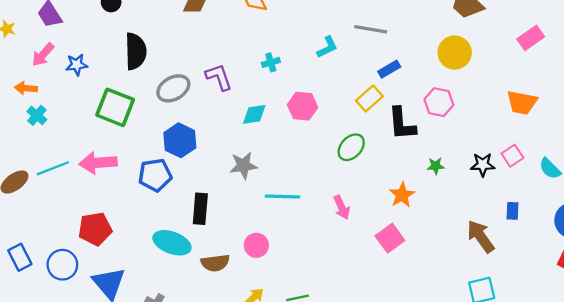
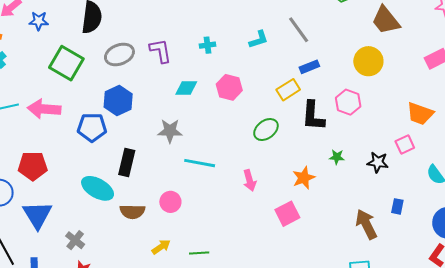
gray line: (371, 29) -> (299, 30), turned 36
pink square: (512, 156) -> (405, 144), moved

